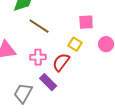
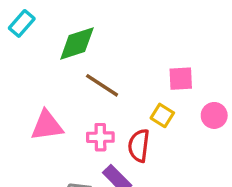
red semicircle: (61, 62) -> (139, 146), turned -30

